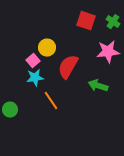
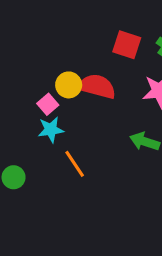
red semicircle: (68, 67) -> (97, 86), moved, turned 75

